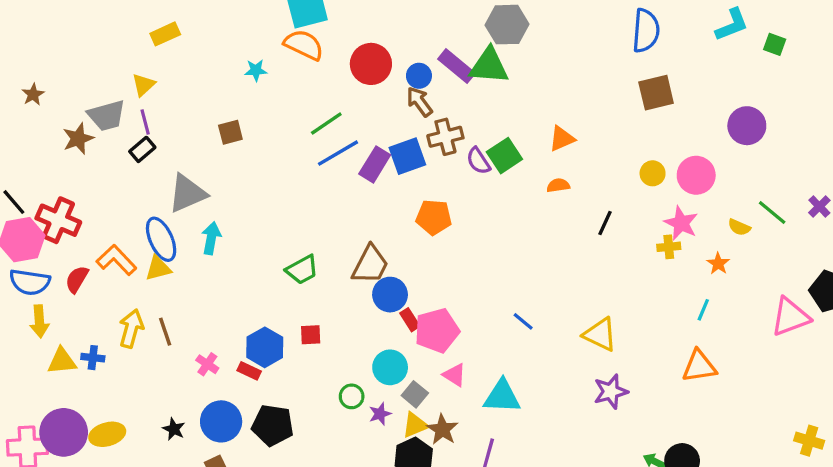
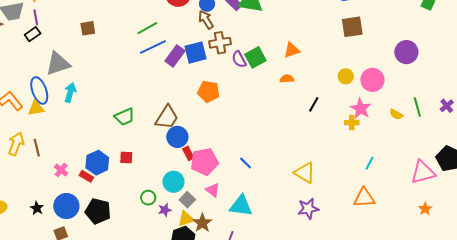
green line: (772, 213) -> (417, 107), turned 30
orange star: (718, 264) -> (425, 209), moved
blue line: (523, 321) -> (246, 163), moved

